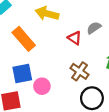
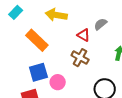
brown cross: (80, 71) -> (80, 58), moved

